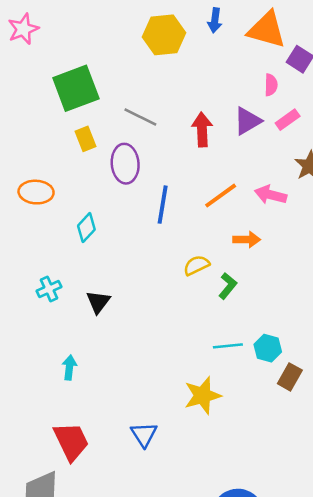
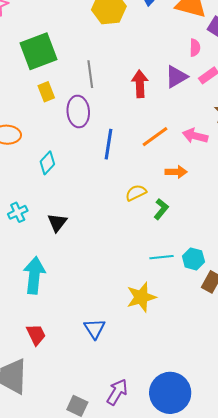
gray line: (140, 117) -> (90, 74), turned 56
cyan arrow: (69, 368) -> (34, 275), size x1.8
red trapezoid: (71, 441) -> (36, 335), size x0.7

